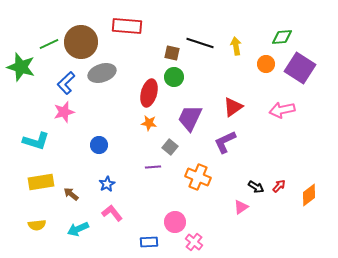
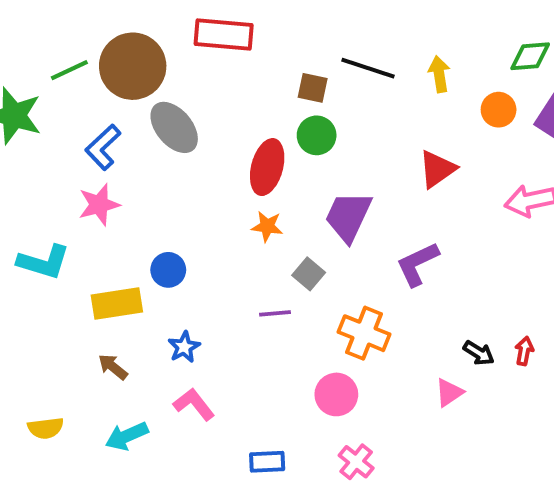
gray ellipse: (102, 73) -> (174, 127), turned 68
red triangle: (233, 107) -> (437, 169), moved
yellow rectangle: (41, 182) -> (117, 304), moved
red arrow: (279, 186) -> (524, 351), turned -32
pink circle: (175, 222) -> (336, 394), moved

